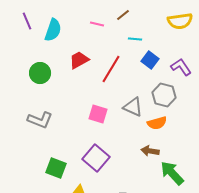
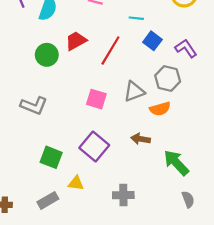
green circle: (40, 73) -> (47, 55), moved
gray triangle: (133, 107) -> (134, 91), turned -45
brown arrow: (150, 151) -> (141, 139), moved

